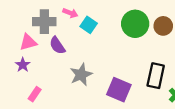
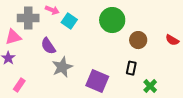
brown circle: (163, 26) -> (138, 40), moved
purple semicircle: (57, 45) -> (48, 46), moved
black rectangle: (156, 76) -> (131, 68), size x0.6

